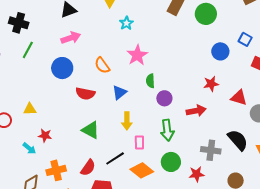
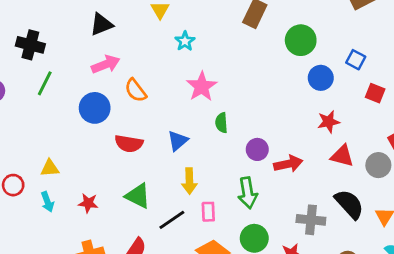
green circle: (206, 14) -> (301, 40), moved
orange semicircle: (102, 65) -> (136, 90), moved
red star: (211, 84) -> (329, 122), moved
purple circle: (164, 98) -> (257, 149), moved
red triangle: (239, 98) -> (342, 156), moved
red star: (45, 135) -> (88, 203), moved
cyan arrow: (29, 148) -> (47, 202), moved, turned 32
black line: (115, 158) -> (172, 220), moved

